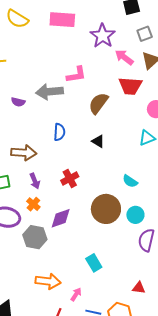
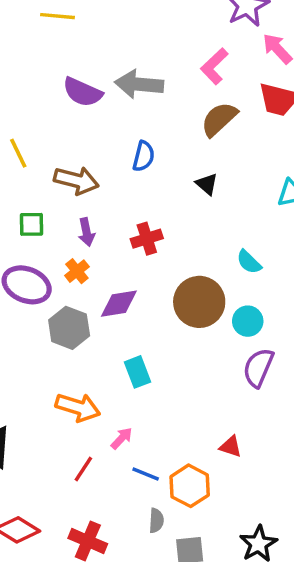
pink L-shape: (76, 75) -> (214, 66), moved, turned 135
purple semicircle: (18, 102) -> (82, 92), size x1.6
cyan rectangle: (94, 263) -> (138, 372), moved

